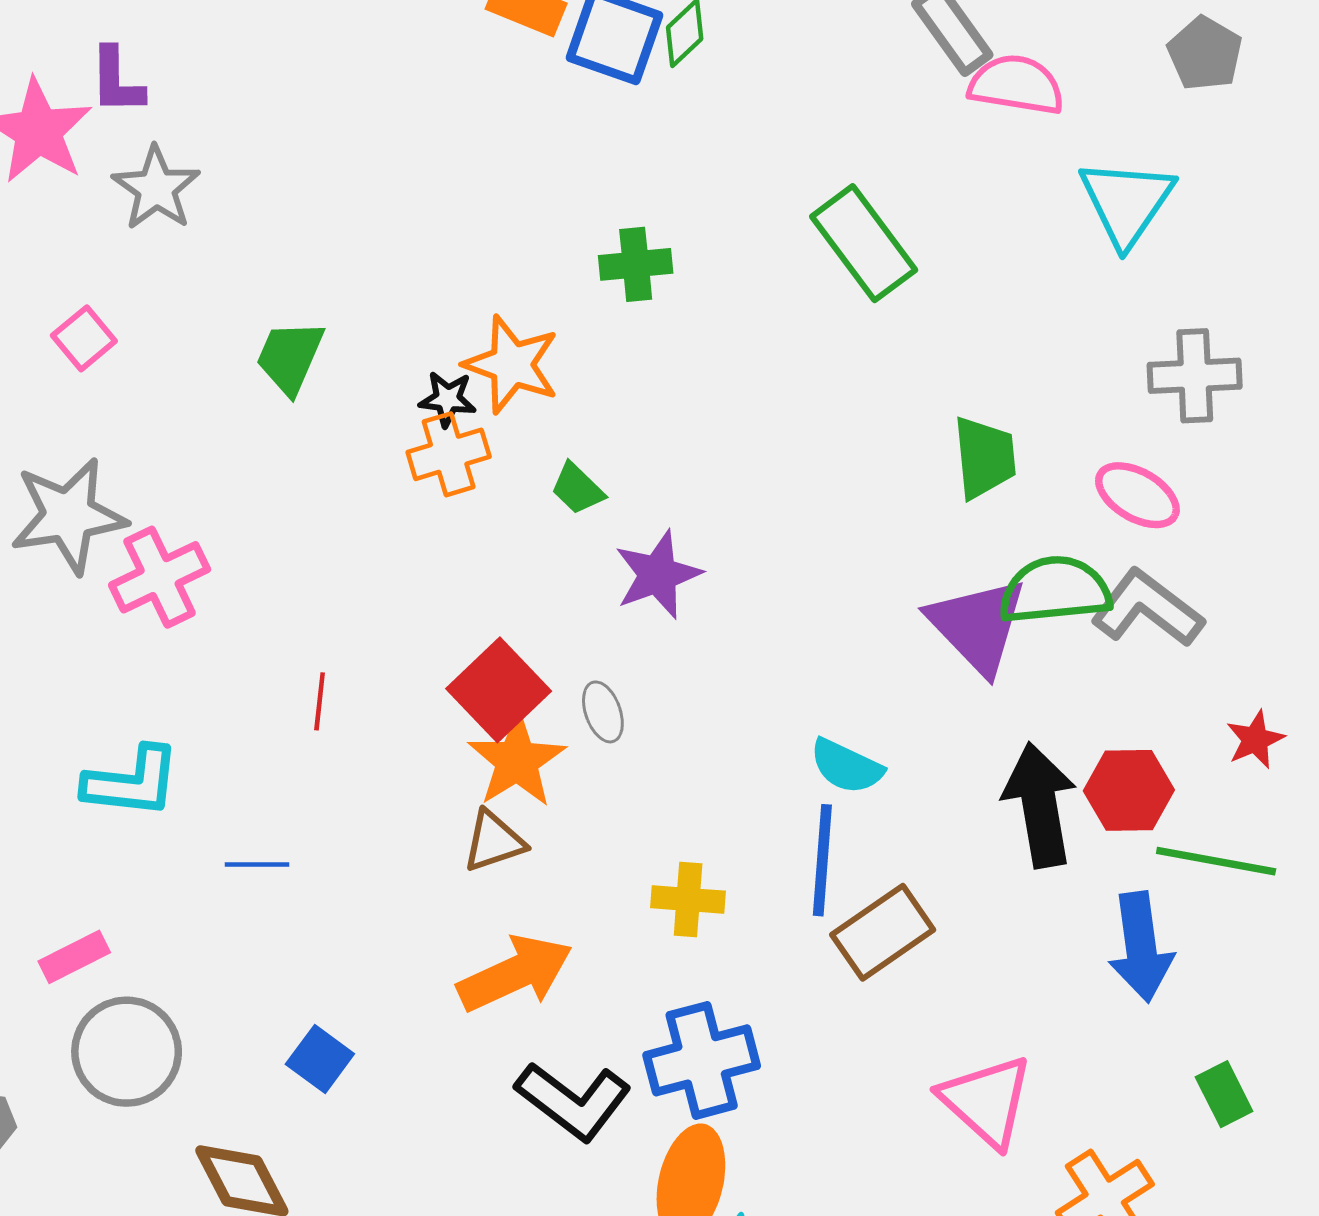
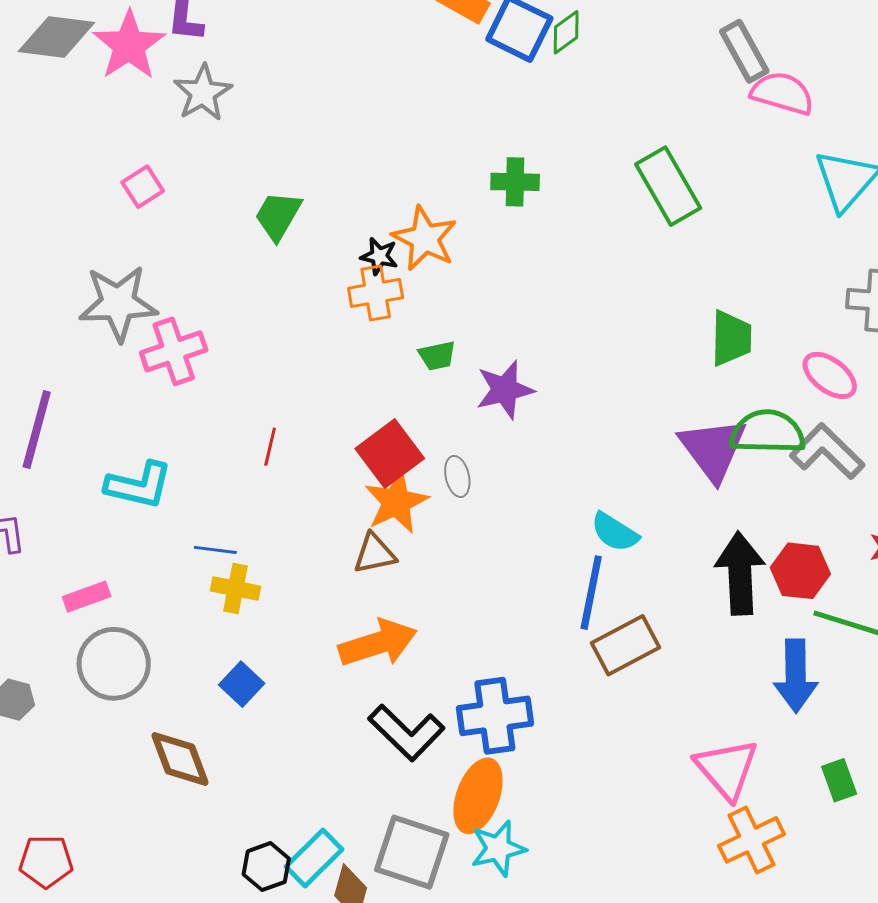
green trapezoid: (577, 489) -> (437, 356), moved, turned -63
yellow cross: (688, 899) -> (236, 589), moved
pink triangle: (986, 1101) -> (727, 769), moved

